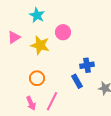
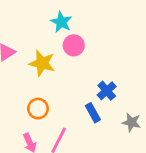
cyan star: (37, 15) -> (61, 22), moved
blue cross: (87, 65) -> (107, 91), turned -32

